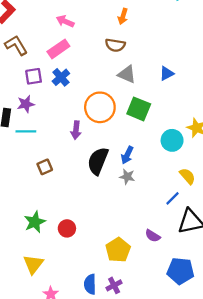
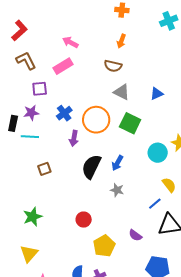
blue cross: (61, 77) -> (64, 113), moved
gray star: (127, 177) -> (117, 190), moved
red circle: (67, 228) -> (84, 220), moved

